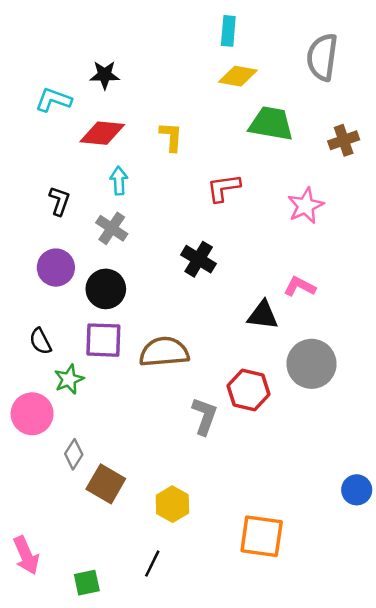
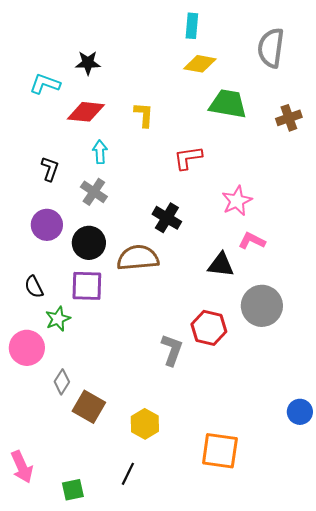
pink star: (306, 206) -> (237, 201), moved
brown semicircle: (164, 352) -> (138, 258), moved

